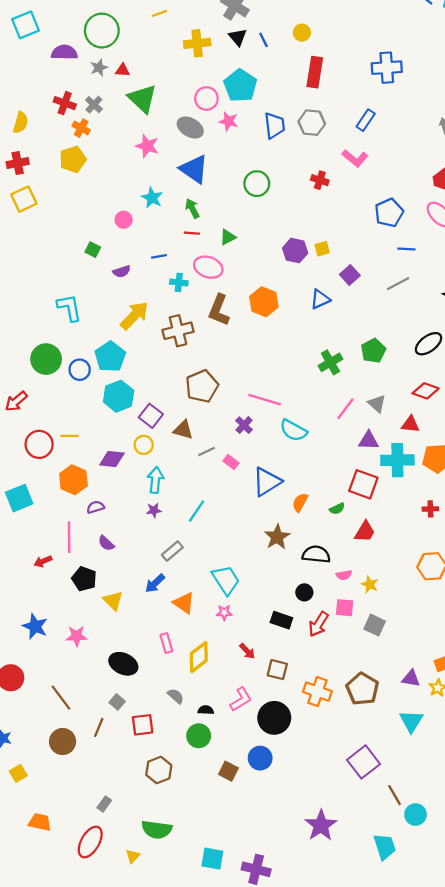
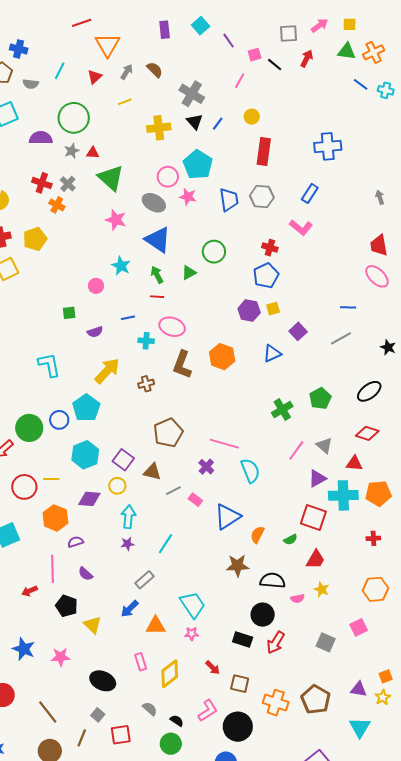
blue line: (264, 40) -> (218, 124), turned 64
yellow pentagon: (73, 159) -> (35, 239), moved
blue pentagon: (389, 213) -> (266, 276), moved
green triangle: (228, 237) -> (189, 273), moved
green square: (93, 250) -> (69, 313), turned -32
brown cross: (178, 331) -> (146, 384), size x0.6
green circle: (46, 359) -> (29, 428), moved
cyan hexagon: (119, 396) -> (85, 455), moved
cyan semicircle: (293, 430) -> (250, 471), turned -140
purple triangle: (369, 441) -> (317, 478), turned -30
brown star: (277, 537) -> (237, 566), turned 30
yellow star: (370, 584) -> (322, 589), moved
black circle: (304, 592) -> (263, 615), size x1.5
orange triangle: (184, 603) -> (156, 626), turned -35
pink square: (345, 608) -> (359, 627), moved, turned -30
black semicircle: (206, 710) -> (177, 721), turned 32

